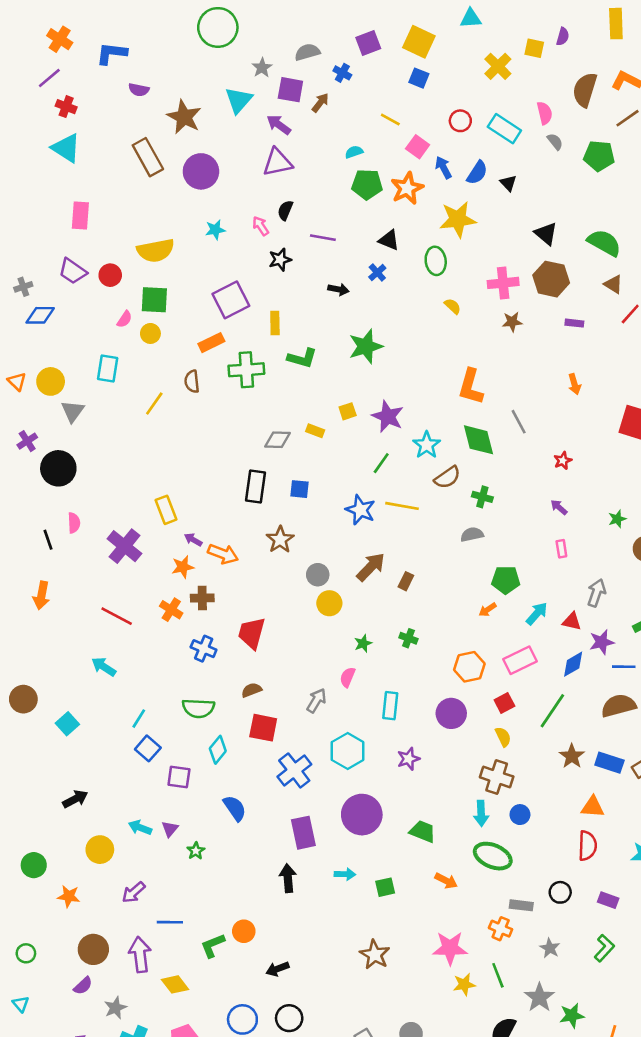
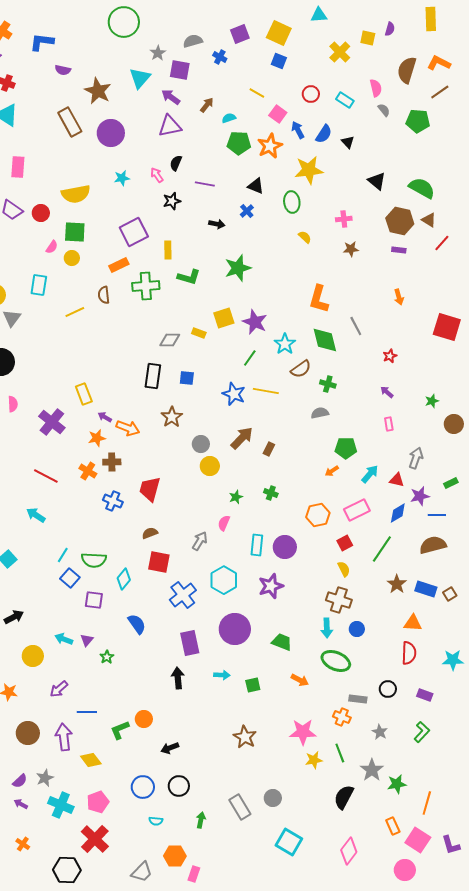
brown arrow: (320, 103) -> (207, 105), moved
cyan rectangle: (504, 129) -> (345, 100), size x0.7
brown hexagon: (551, 279) -> (400, 221), moved
pink cross: (503, 283) -> (344, 219), size x0.7
yellow line: (154, 404) -> (75, 312), turned 30
yellow square: (348, 411) -> (224, 318), size x1.5
green semicircle: (198, 708) -> (94, 560), moved
purple circle: (451, 713) -> (285, 547), moved
purple star: (408, 759) -> (271, 586), size x1.4
purple semicircle: (83, 986) -> (20, 781), moved

